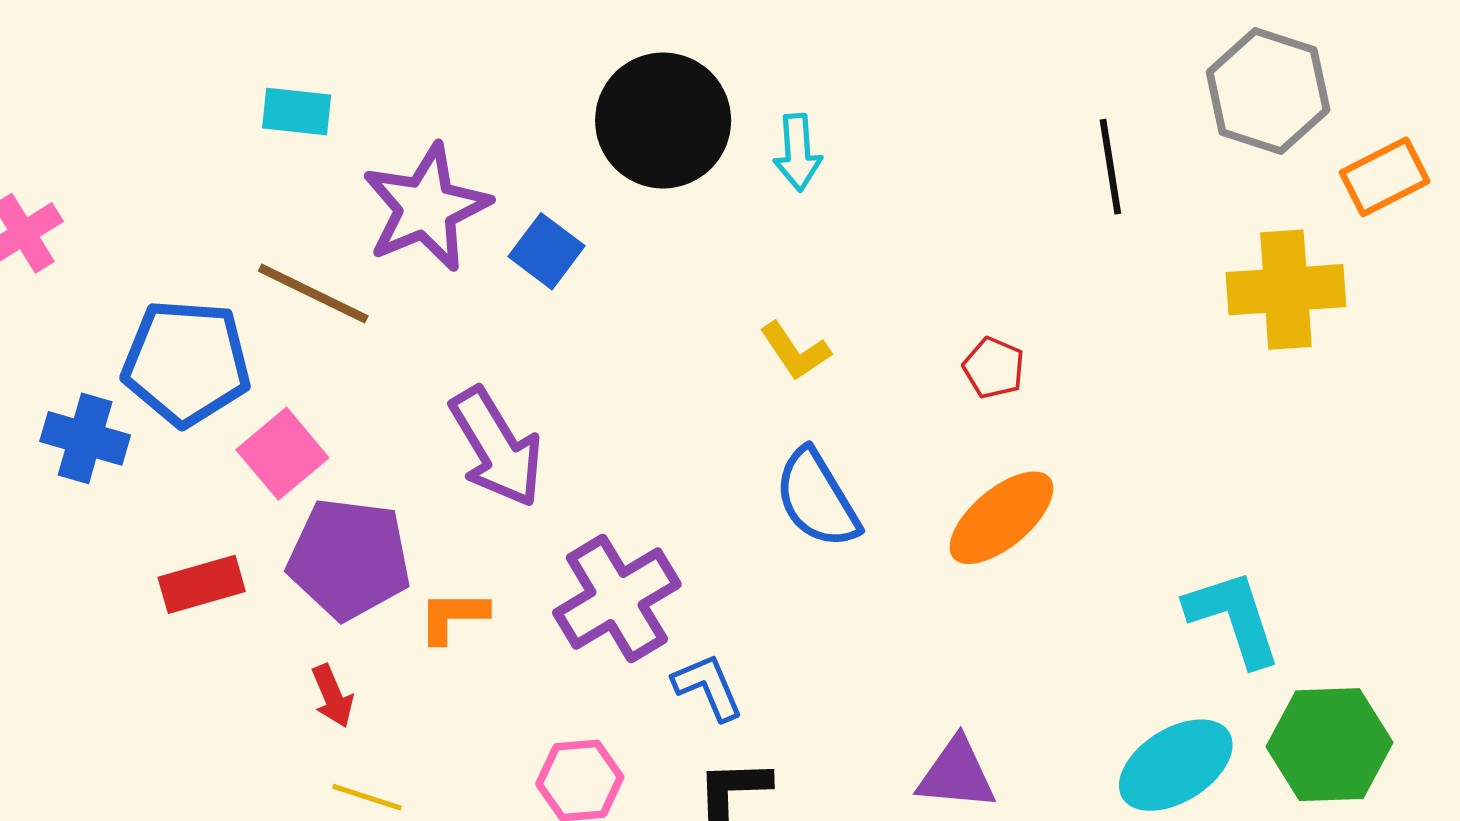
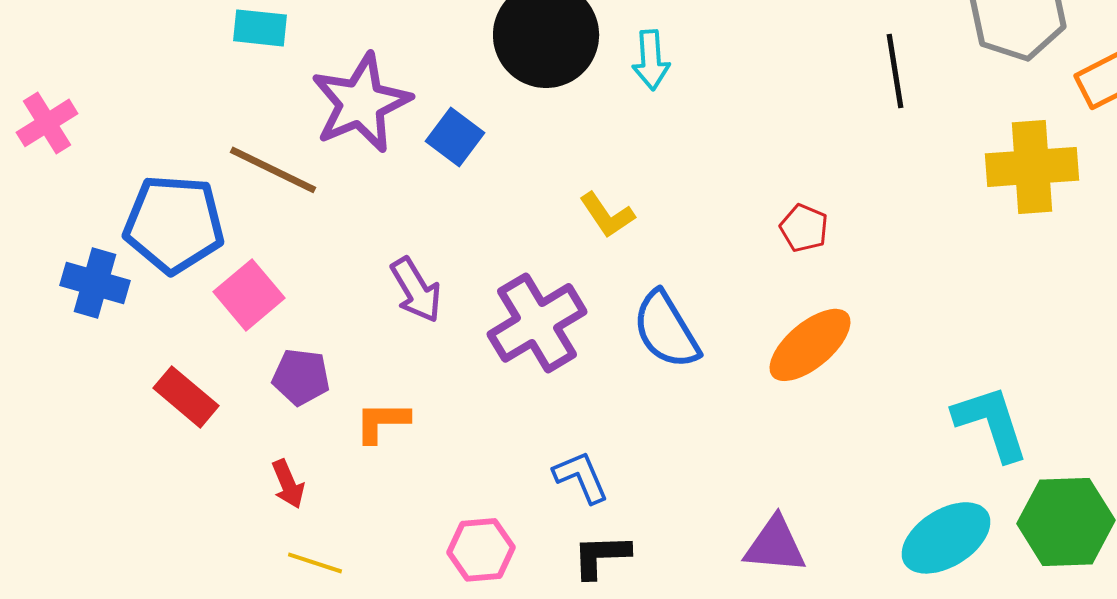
yellow L-shape: (795, 351) -> (607, 215), moved
purple arrow: (496, 447) -> (416, 290), size x0.7
purple pentagon: (349, 559) -> (301, 377), size x0.6
red rectangle: (202, 584) -> (186, 397), turned 56
purple cross: (617, 599) -> (537, 323), moved

